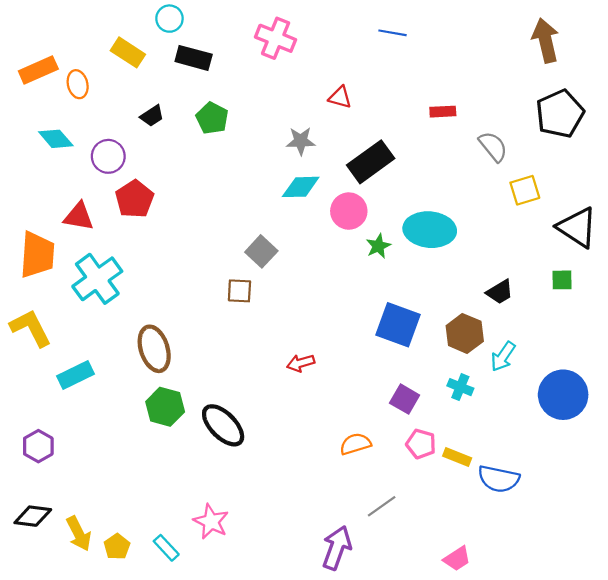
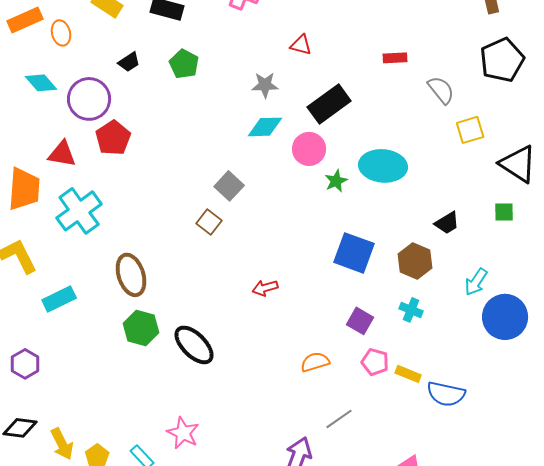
purple circle: (108, 156) -> (89, 99), size x1.4
brown square: (239, 291) -> (209, 222), turned 35
cyan arrow: (503, 356) -> (476, 282), moved

